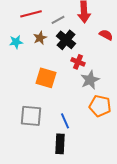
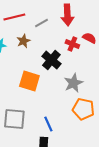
black cross: (66, 40) -> (51, 60), moved
red cross: (78, 62) -> (72, 44), moved

